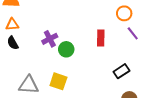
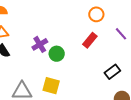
orange circle: (124, 13) -> (96, 14), moved
red rectangle: (101, 38) -> (90, 40), turned 42

